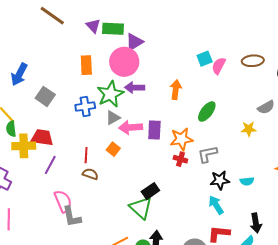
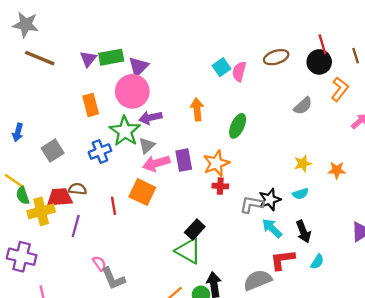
purple triangle: (93, 26) -> (88, 59), turned 35
blue arrow: (19, 74) -> (18, 132), size x0.7
gray square: (45, 96) -> (53, 151), turned 36
gray triangle: (113, 118) -> (147, 146), moved
yellow star: (249, 129) -> (303, 164), moved
orange square: (113, 149) -> (142, 192), size x1.6
gray L-shape: (208, 154) -> (252, 204), moved, turned 35
brown semicircle: (90, 174) -> (77, 189), moved
pink semicircle: (63, 201) -> (99, 263), size x0.6
black arrow: (256, 223) -> (303, 232), moved

